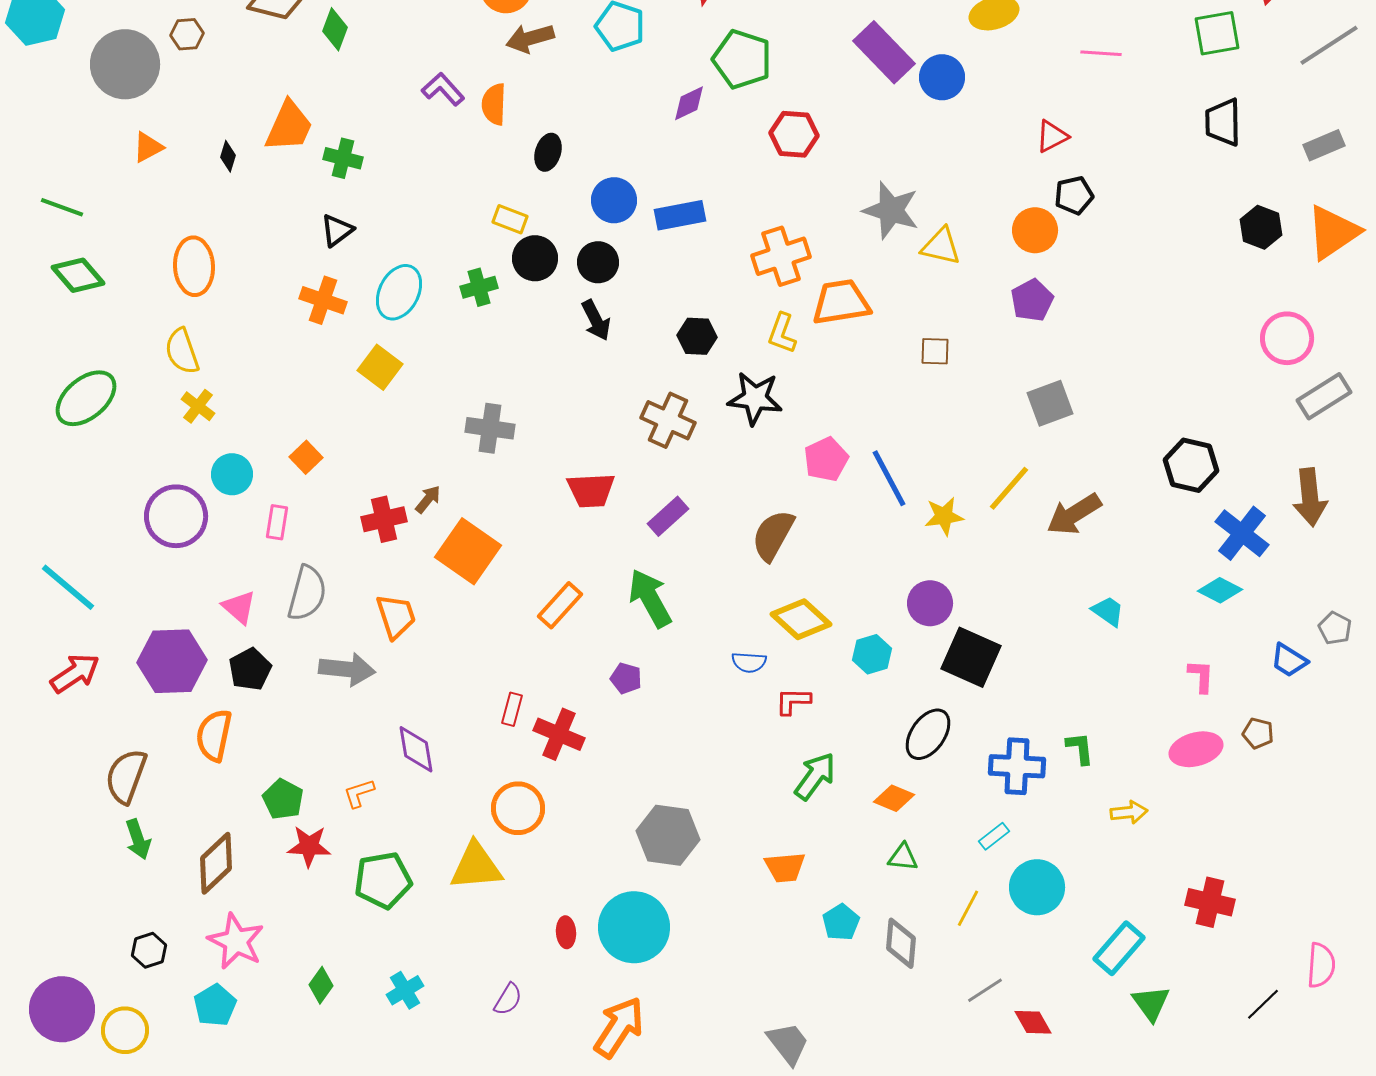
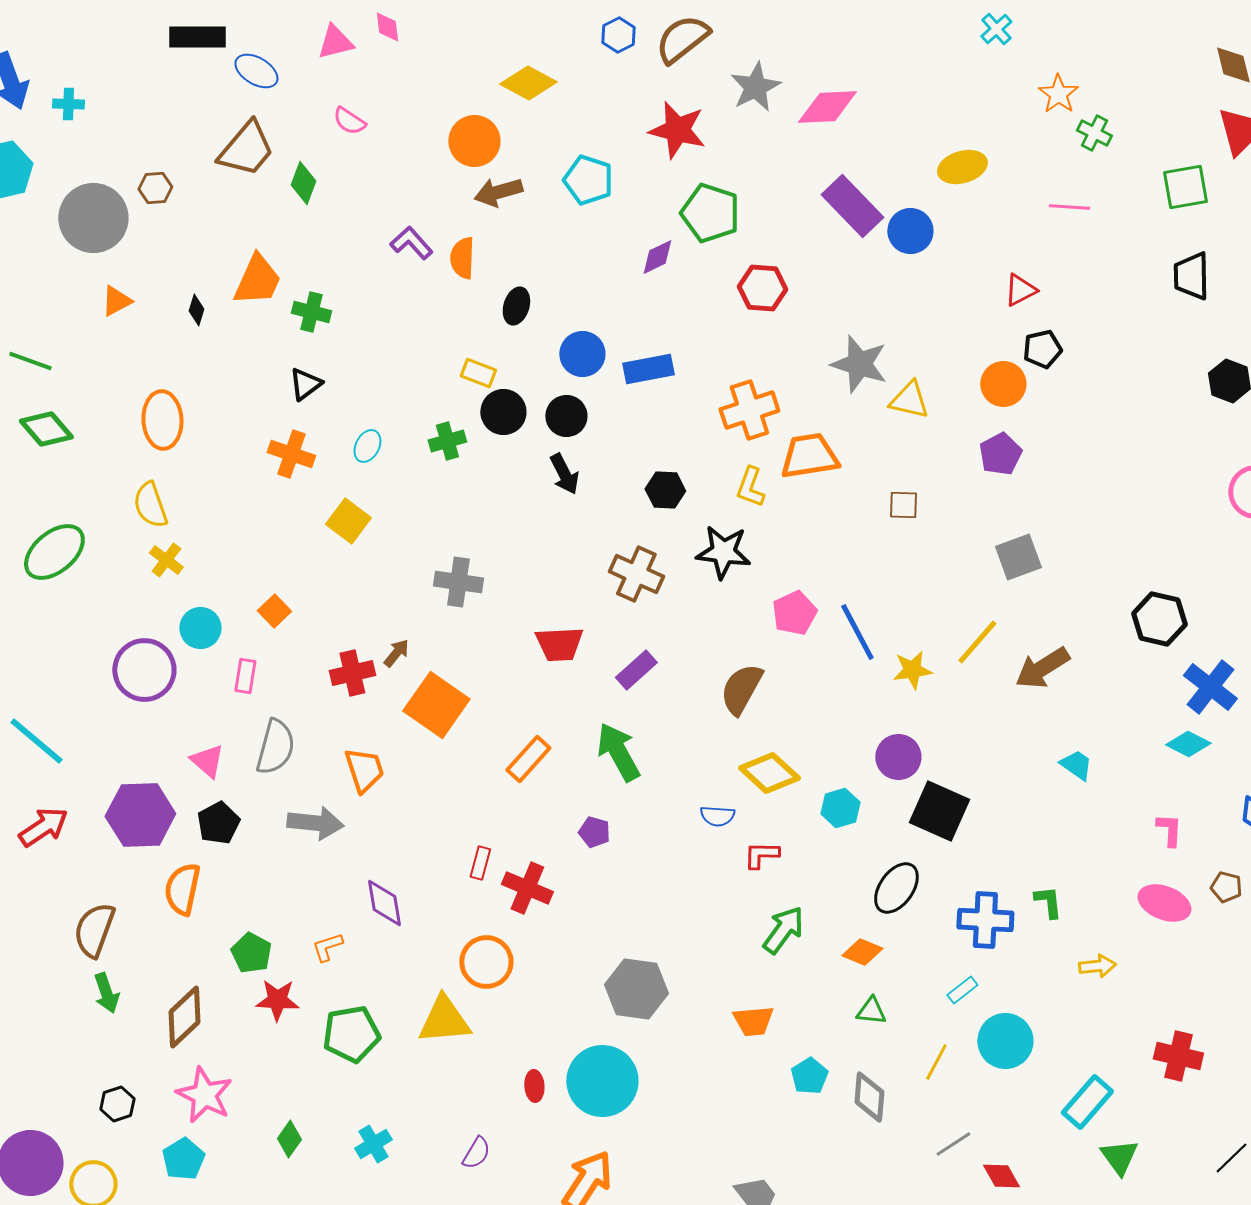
cyan ellipse: (399, 292) -> (367, 446), size x0.6
pink ellipse: (1196, 749) -> (1164, 903), turned 36

